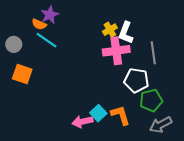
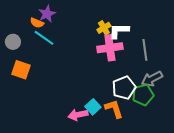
white L-shape: (126, 33) -> (119, 31), turned 70
white pentagon: (136, 80) -> (124, 88), moved, turned -30
gray arrow: (161, 125) -> (152, 79), moved

